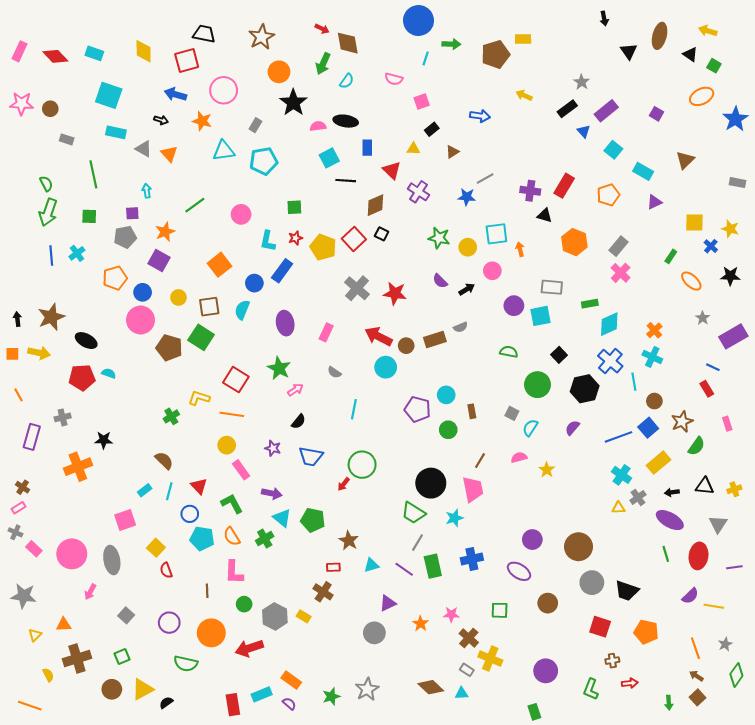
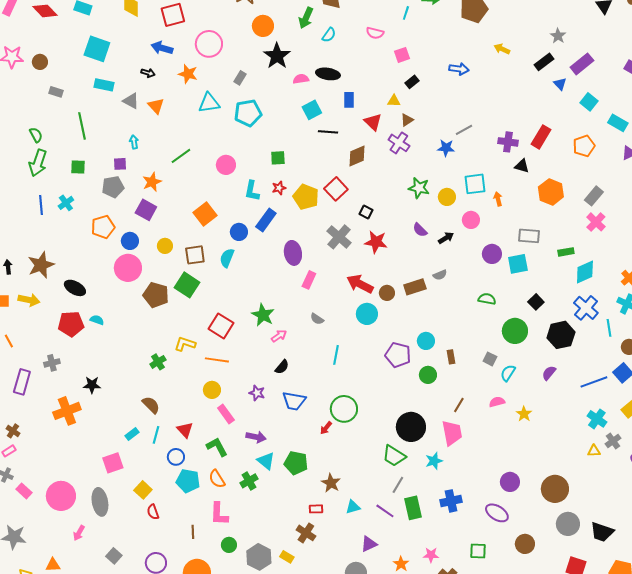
brown triangle: (452, 152) -> (407, 120), moved
black square: (382, 234) -> (366, 212), moved
purple ellipse: (285, 323) -> (293, 253), moved

